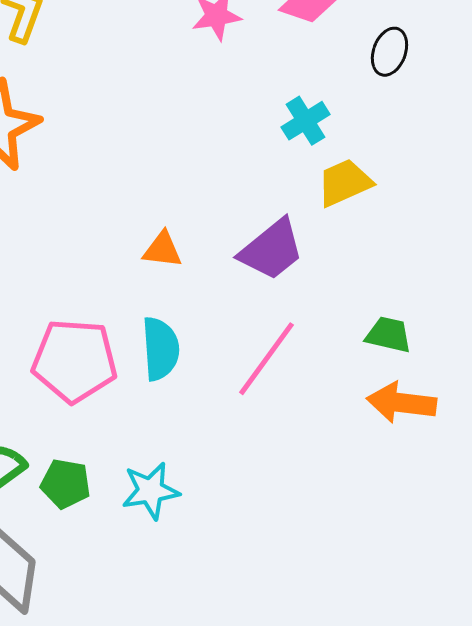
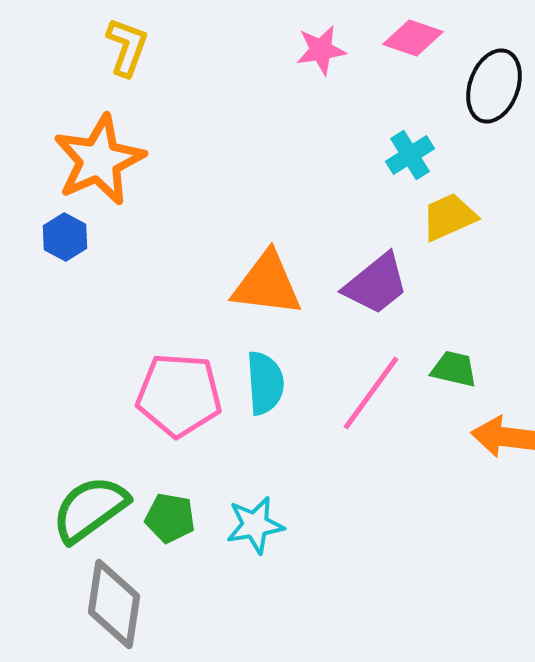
black ellipse: (389, 52) -> (494, 86), size x1.5
orange triangle: (162, 250) -> (267, 284), size x1.8
green trapezoid: (388, 335) -> (454, 369), moved

